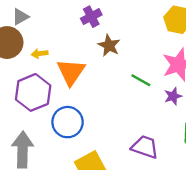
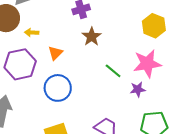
orange triangle: (71, 72) -> (55, 53), size x0.6
blue circle: (68, 122) -> (58, 88), moved

